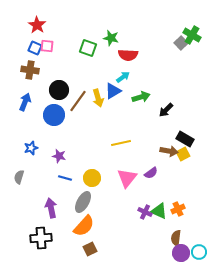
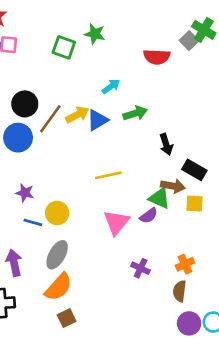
red semicircle: (128, 55) -> (157, 57), moved
blue triangle: (113, 91) -> (97, 120), moved
yellow arrow: (98, 98) -> (77, 115), turned -102
black arrow: (166, 110) -> (166, 144), moved, turned -63
yellow square: (183, 154) -> (194, 204), moved, turned 32
yellow circle: (92, 178) -> (57, 213), moved
green triangle: (159, 211) -> (159, 198), moved
brown semicircle: (176, 238) -> (180, 291), moved

